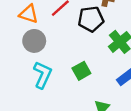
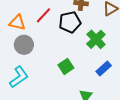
cyan L-shape: (43, 75) -> (19, 77), moved, turned 35

